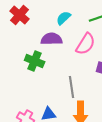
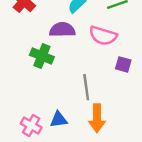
pink semicircle: (86, 44) -> (103, 36), turned 75

